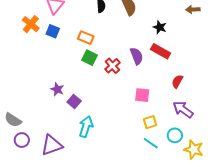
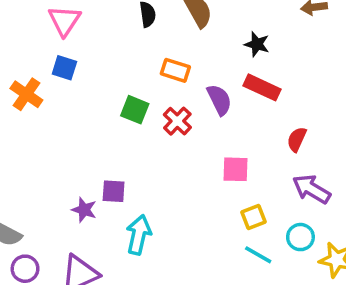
orange cross: (31, 24) -> (26, 94), moved
orange rectangle: (86, 38) -> (175, 70), moved
purple star: (57, 89) -> (84, 210), moved
purple square: (74, 101) -> (114, 191), turned -32

